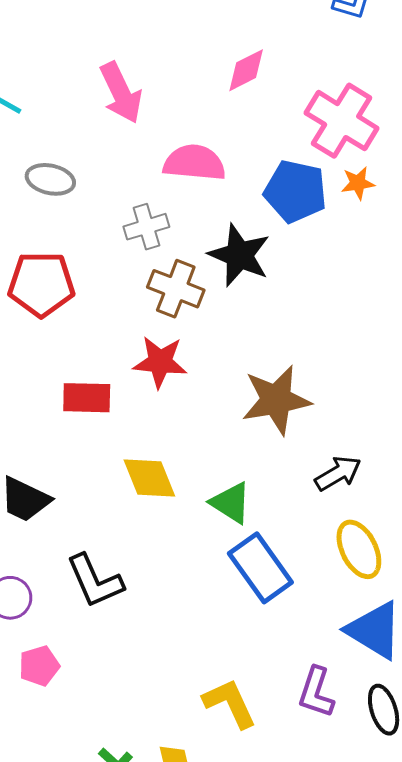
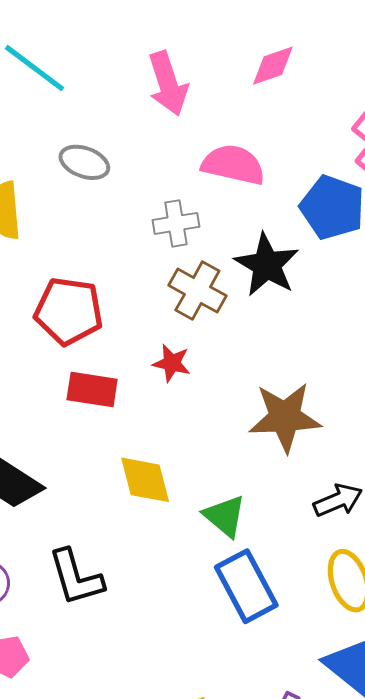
pink diamond: (246, 70) -> (273, 66), moved
red pentagon: (41, 284) -> (69, 311), moved
red star: (160, 362) -> (172, 363), size x0.7

